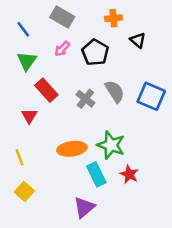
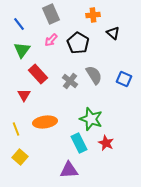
gray rectangle: (62, 17) -> (51, 14), turned 36
blue square: (151, 96) -> (124, 79), size x0.7
orange ellipse: (72, 149) -> (45, 122), moved
purple triangle: (84, 207) -> (69, 170), turned 36

